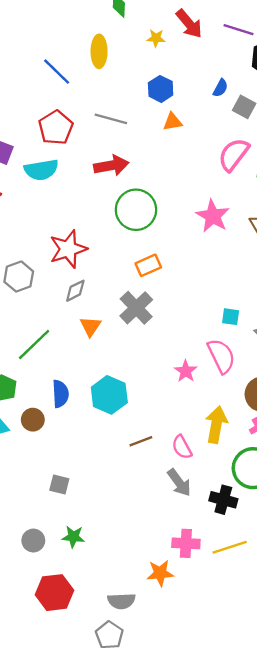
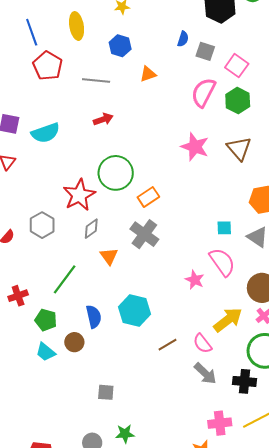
blue line: (57, 72) -> (32, 32), moved, turned 36
blue hexagon: (161, 89) -> (120, 46), moved
red pentagon: (56, 128) -> (48, 66), moved
red arrow: (111, 166) -> (103, 119), size x0.7
green circle: (136, 210) -> (116, 173), moved
yellow arrow: (216, 425) -> (228, 320), turned 52

